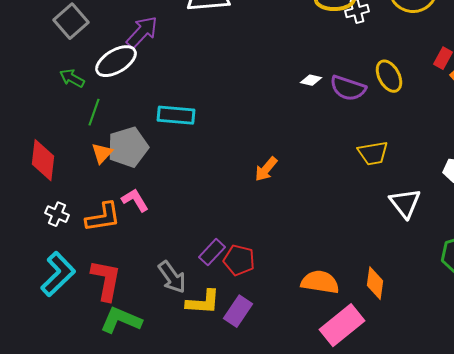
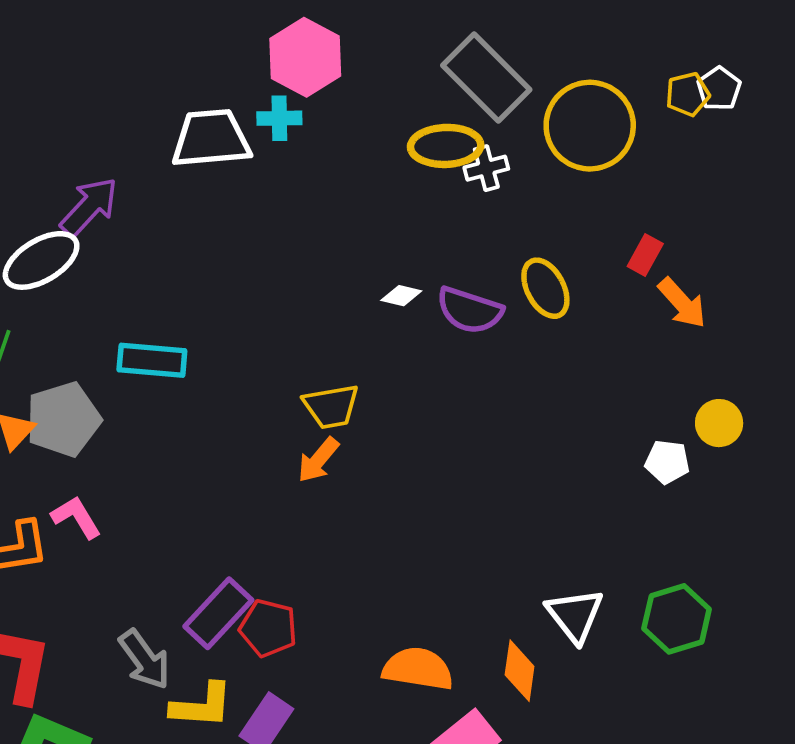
yellow trapezoid: (373, 153) -> (331, 406), moved
white triangle: (405, 203) -> (575, 615), moved
purple rectangle: (212, 252) -> (218, 613), size x1.4

